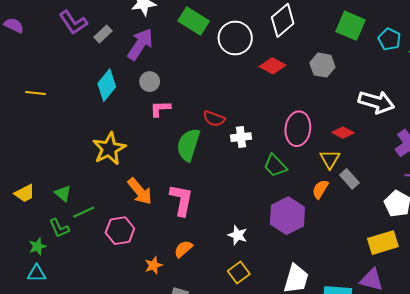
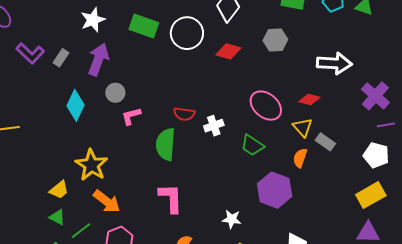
pink ellipse: (298, 129) -> (266, 106), turned -44
orange arrow: (140, 191) -> (107, 201), moved
yellow trapezoid: (25, 193) -> (59, 190), moved

